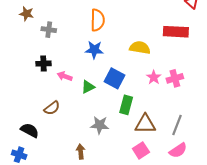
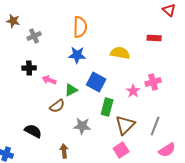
gray cross: (49, 30) -> (34, 36), turned -32
red rectangle: (176, 32) -> (154, 38), size x0.6
pink star: (154, 77) -> (133, 91), moved
brown semicircle: (52, 108) -> (57, 106), moved
brown triangle: (145, 124) -> (125, 125), turned -45
black semicircle: (30, 130) -> (33, 131), moved
pink semicircle: (178, 150) -> (167, 150), moved

